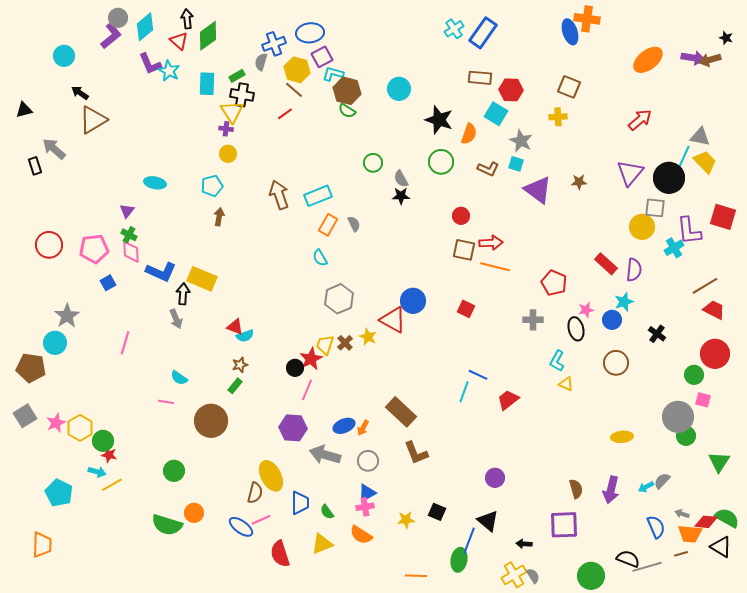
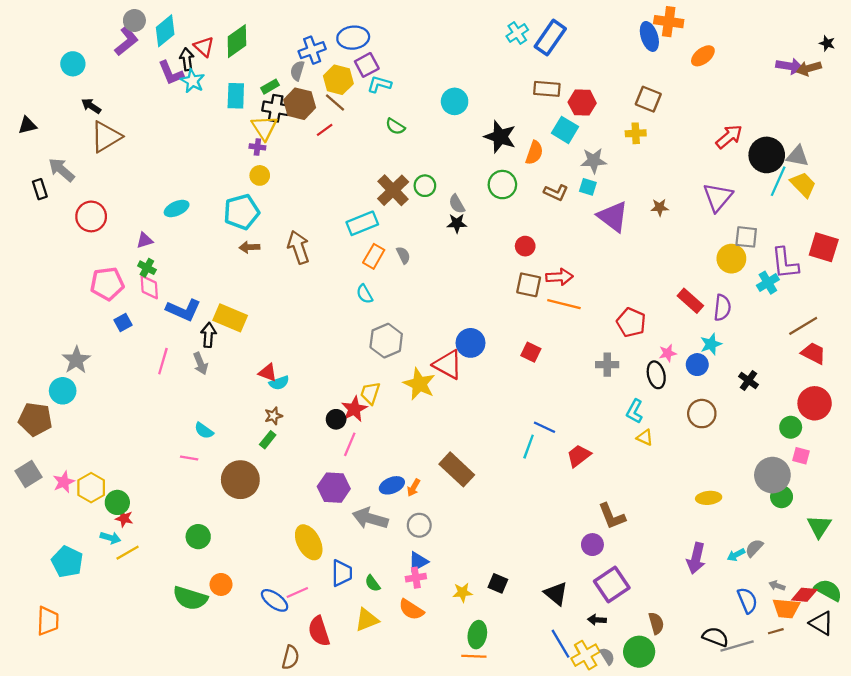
black arrow: (187, 19) -> (187, 59), moved
orange ellipse: (648, 60) -> (703, 56), moved, size x0.7
brown hexagon: (347, 91) -> (300, 104), moved
gray star: (521, 141) -> (594, 161), turned -30
black circle: (669, 178) -> (767, 155), moved
cyan ellipse: (155, 183) -> (177, 208), turned -35
cyan pentagon: (212, 186) -> (242, 212), size x1.4
brown arrow: (279, 195) -> (298, 247), moved
purple triangle: (127, 211) -> (145, 240), turned 35
brown arrow: (219, 217) -> (249, 247), turned -102
red circle: (49, 245) -> (91, 216), moved
yellow star: (368, 337) -> (419, 384), size x1.6
pink line: (125, 343) -> (163, 361), moved
brown cross: (345, 343) -> (393, 190), moved, size x1.8
brown L-shape: (416, 453) -> (612, 516), moved
purple circle: (495, 478) -> (592, 545), moved
brown semicircle: (576, 489) -> (656, 623), moved
brown semicircle: (255, 493) -> (290, 657), moved
purple square: (564, 525) -> (612, 584), moved, turned -32
blue line: (469, 541) -> (561, 644), moved, turned -52
green ellipse: (459, 560) -> (477, 635), moved
green circle: (591, 576) -> (639, 652), moved

